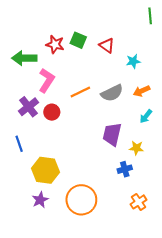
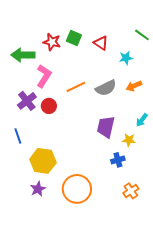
green line: (150, 16) -> (142, 35), moved, turned -49
cyan arrow: (146, 116) -> (142, 120), moved

